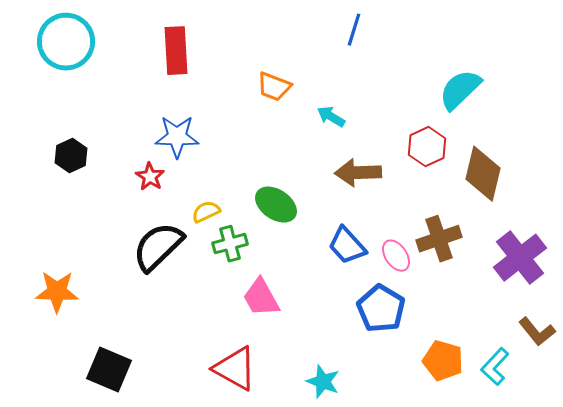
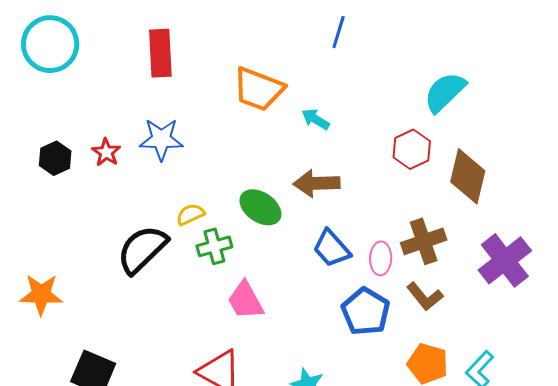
orange trapezoid: (274, 87) -> (258, 89), size x1.5
brown arrow: (358, 173) -> (317, 183), moved
red star: (150, 177) -> (106, 152), moved
pink ellipse: (396, 256) -> (381, 258), turned 36
brown L-shape: (537, 332) -> (425, 296), moved

